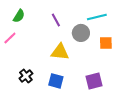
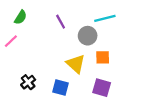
orange square: (106, 43) -> (103, 57), moved
yellow triangle: (60, 52) -> (76, 64), moved, turned 36
purple square: (94, 81) -> (102, 88), turned 30

